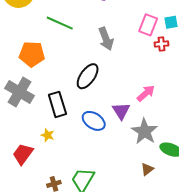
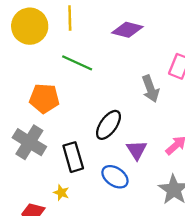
gray arrow: (106, 39) -> (151, 89), moved
purple triangle: (121, 111) -> (137, 150), moved

